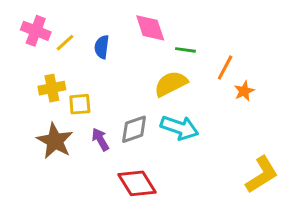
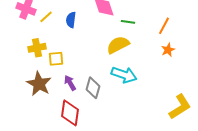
orange line: (225, 68) -> (164, 26), moved
gray diamond: (134, 129) -> (93, 88), moved, turned -55
red diamond: (137, 183) -> (70, 113), moved, turned 40

